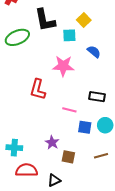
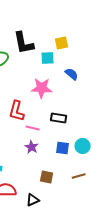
yellow square: (84, 20) -> (62, 43), turned 32
black rectangle: (97, 97) -> (59, 118), moved
pink line: (69, 110) -> (33, 128), moved
purple star: (52, 143) -> (32, 147), moved

